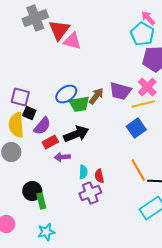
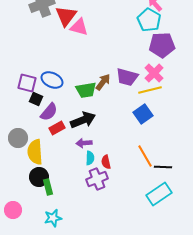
blue ellipse: (66, 94) -> (52, 80), moved, turned 60
yellow semicircle: (16, 125) -> (35, 152), moved
purple arrow: (62, 157) -> (84, 143), moved

